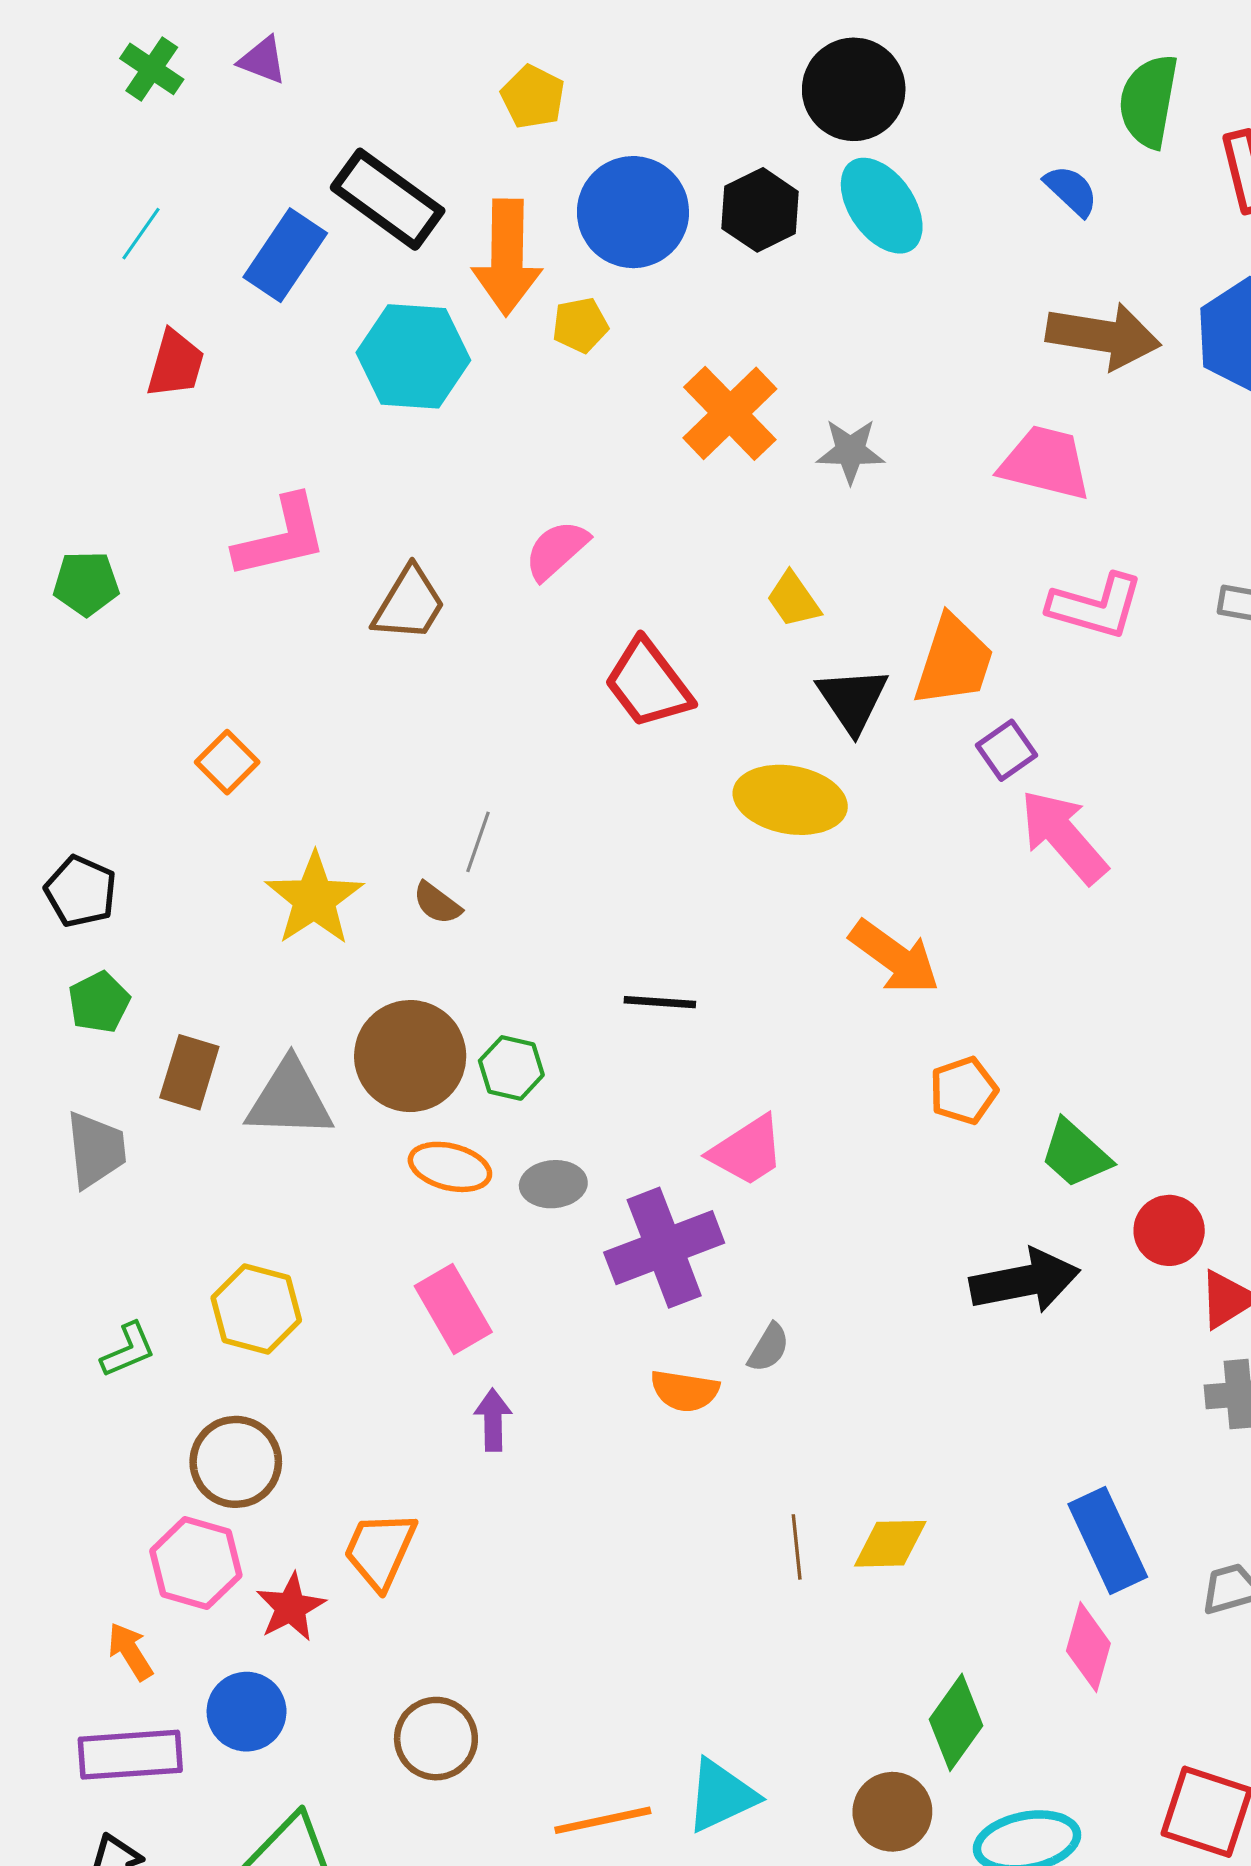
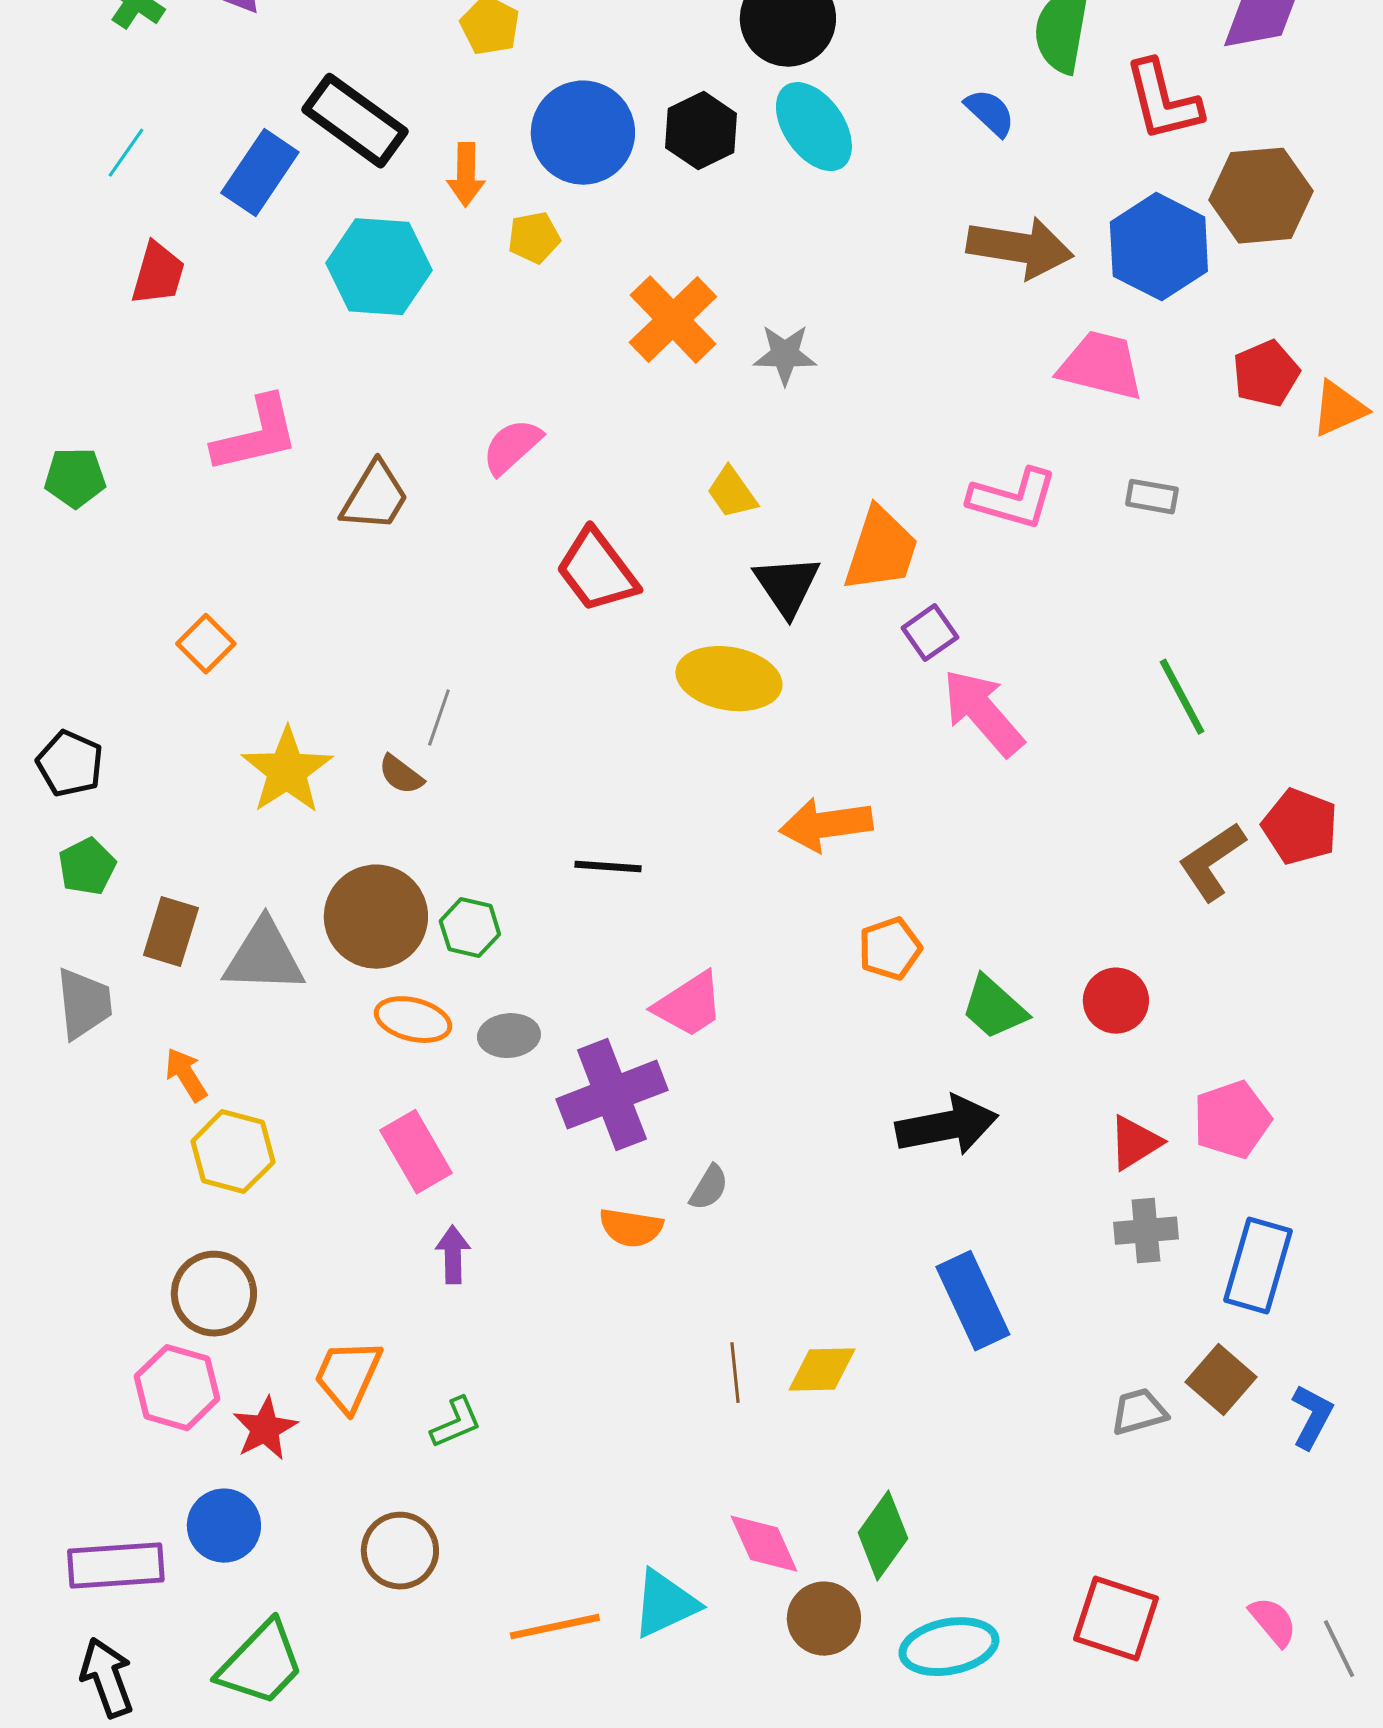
orange arrow: (507, 257) -> (466, 175), size x0.6
pink trapezoid: (1045, 463) -> (1101, 366), moved
orange arrow: (895, 957) -> (826, 825), turned 136
red circle: (1169, 1230) -> (1116, 1001), moved
green L-shape: (128, 1350) -> (456, 1423), moved
blue rectangle: (1108, 1540) -> (973, 1301), moved
pink diamond: (1088, 1647) -> (764, 1544), moved, turned -40
orange arrow: (130, 1651) -> (186, 1075), moved

